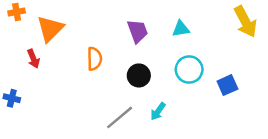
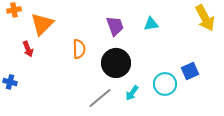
cyan circle: (189, 69) -> (165, 84), moved
black circle: (139, 75) -> (116, 63), size x1.5

